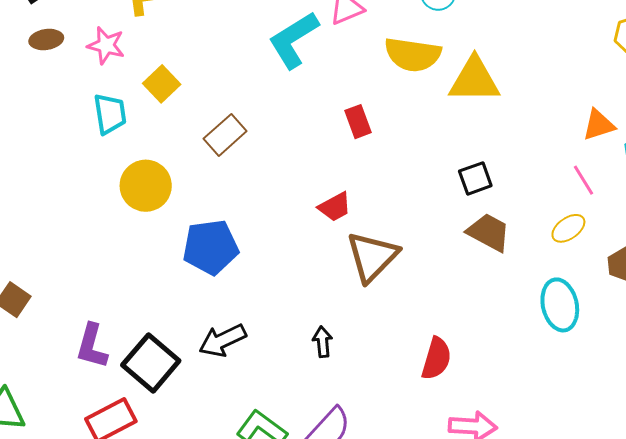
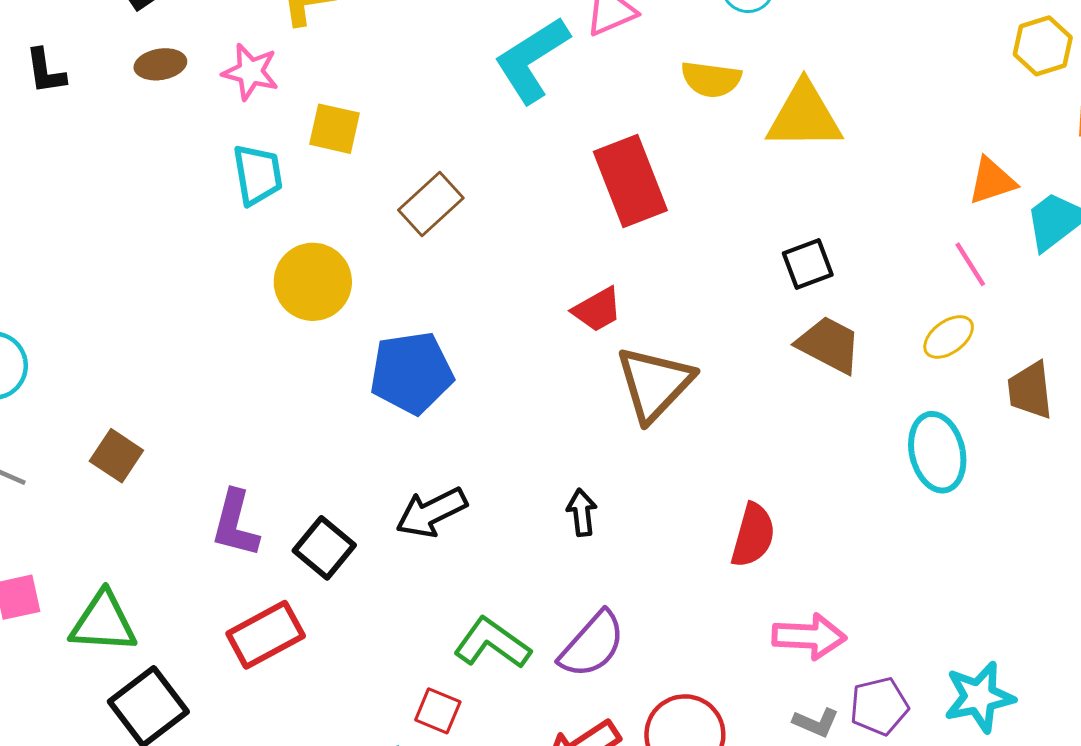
yellow semicircle: (413, 55) -> (711, 79), size x0.7
yellow square: (162, 84) -> (334, 129), turned -33
red rectangle: (358, 122) -> (630, 181), size x1.8
black square: (151, 363) -> (324, 548), size x0.7

